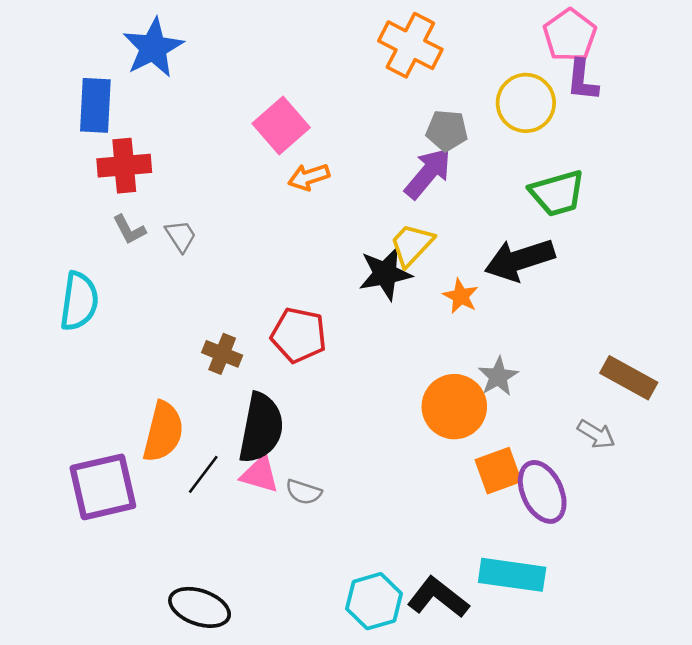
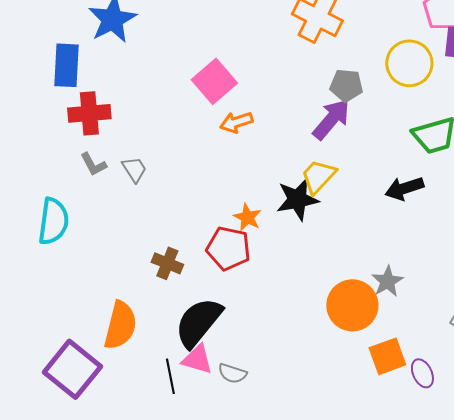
black arrow: (520, 260) -> (404, 188), size x0.7
orange star: (461, 296) -> (247, 217), moved
black semicircle: (261, 428) -> (198, 322), turned -152
black line: (203, 474) -> (170, 376), moved, turned -48
purple square: (103, 487) -> (72, 369), turned -38
purple ellipse: (542, 492) -> (422, 373), size x0.6

